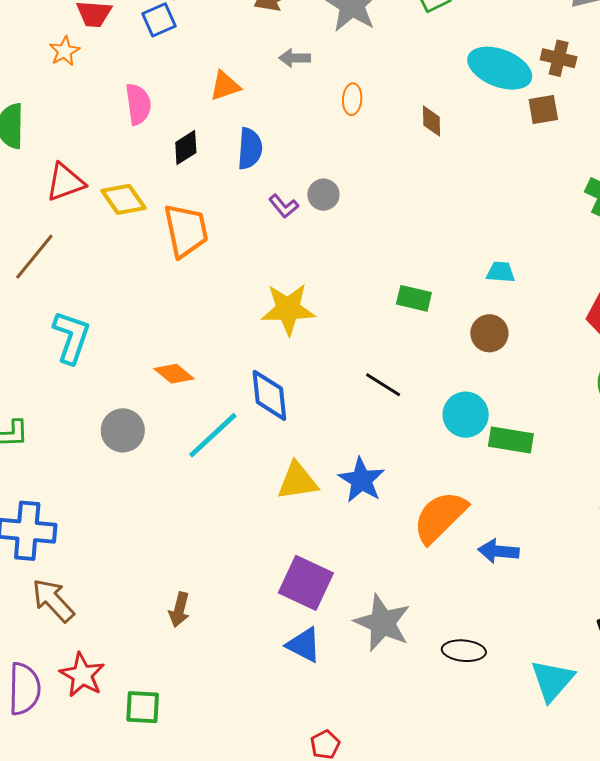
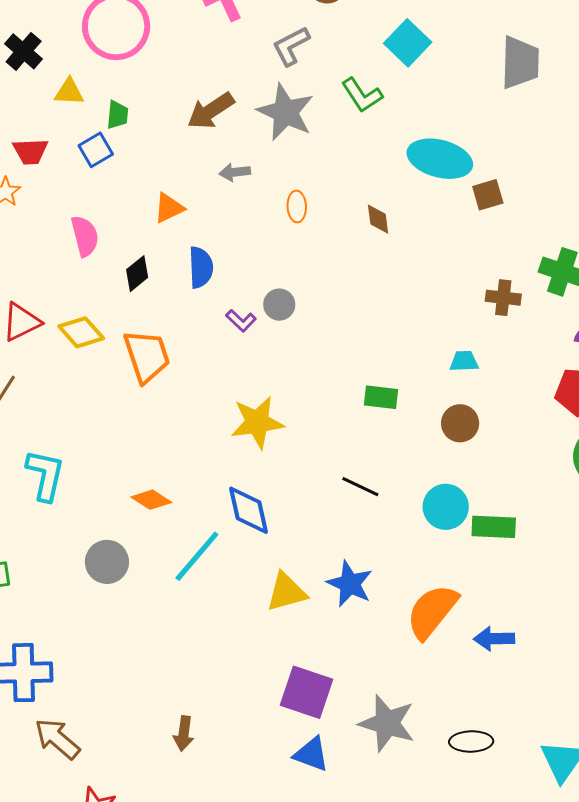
brown cross: (559, 58) -> (503, 298), moved

